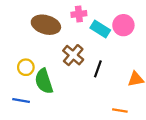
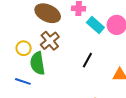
brown cross: (73, 55) -> (50, 41), moved
blue line: (21, 101) -> (23, 81), moved

